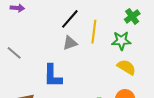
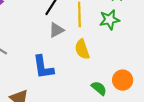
yellow semicircle: (126, 67) -> (82, 49), moved, turned -132

